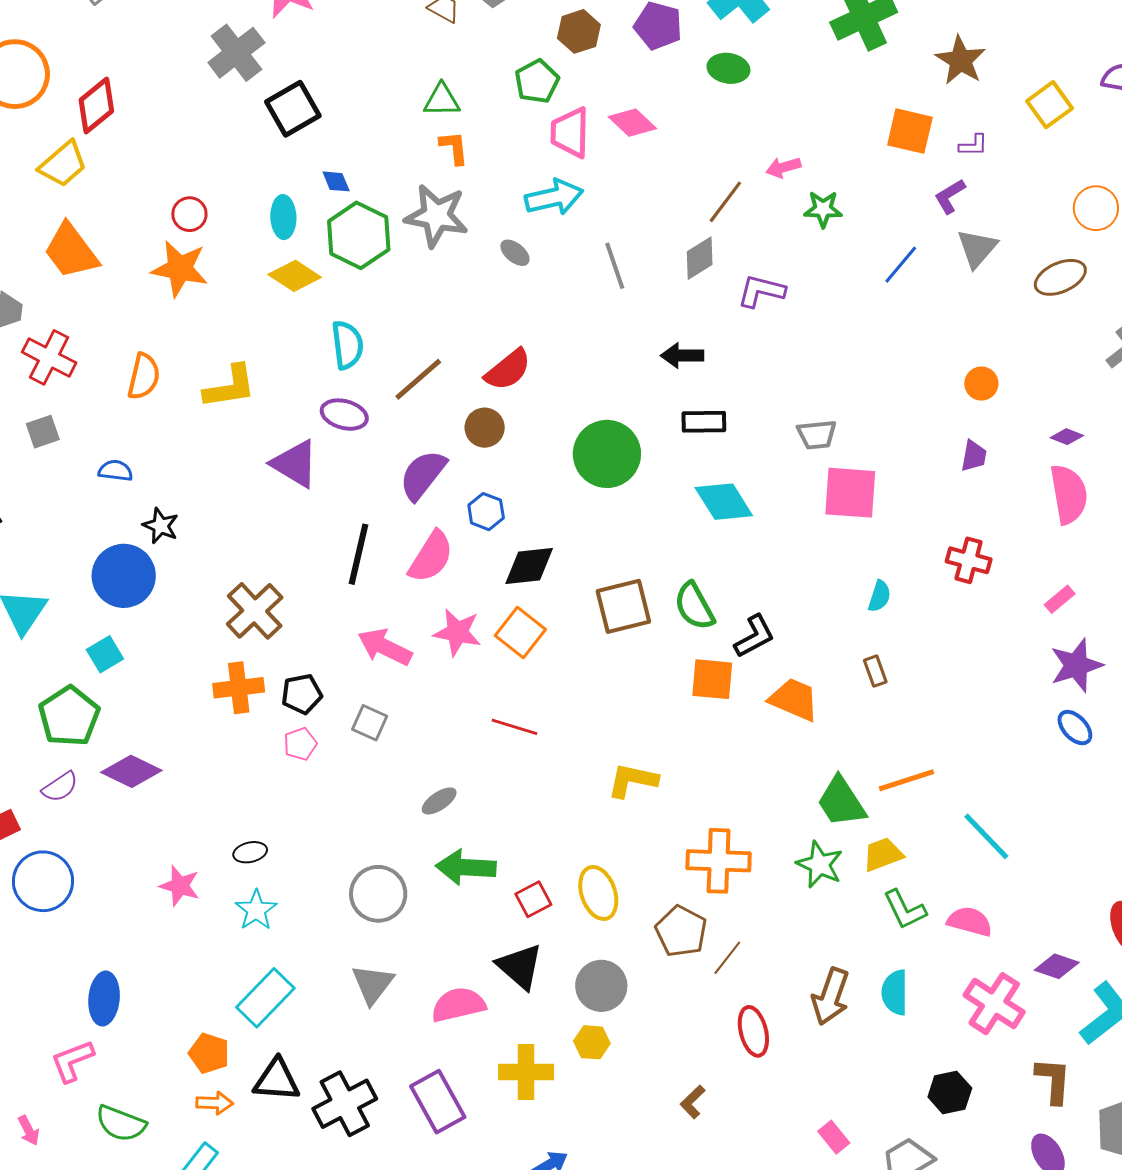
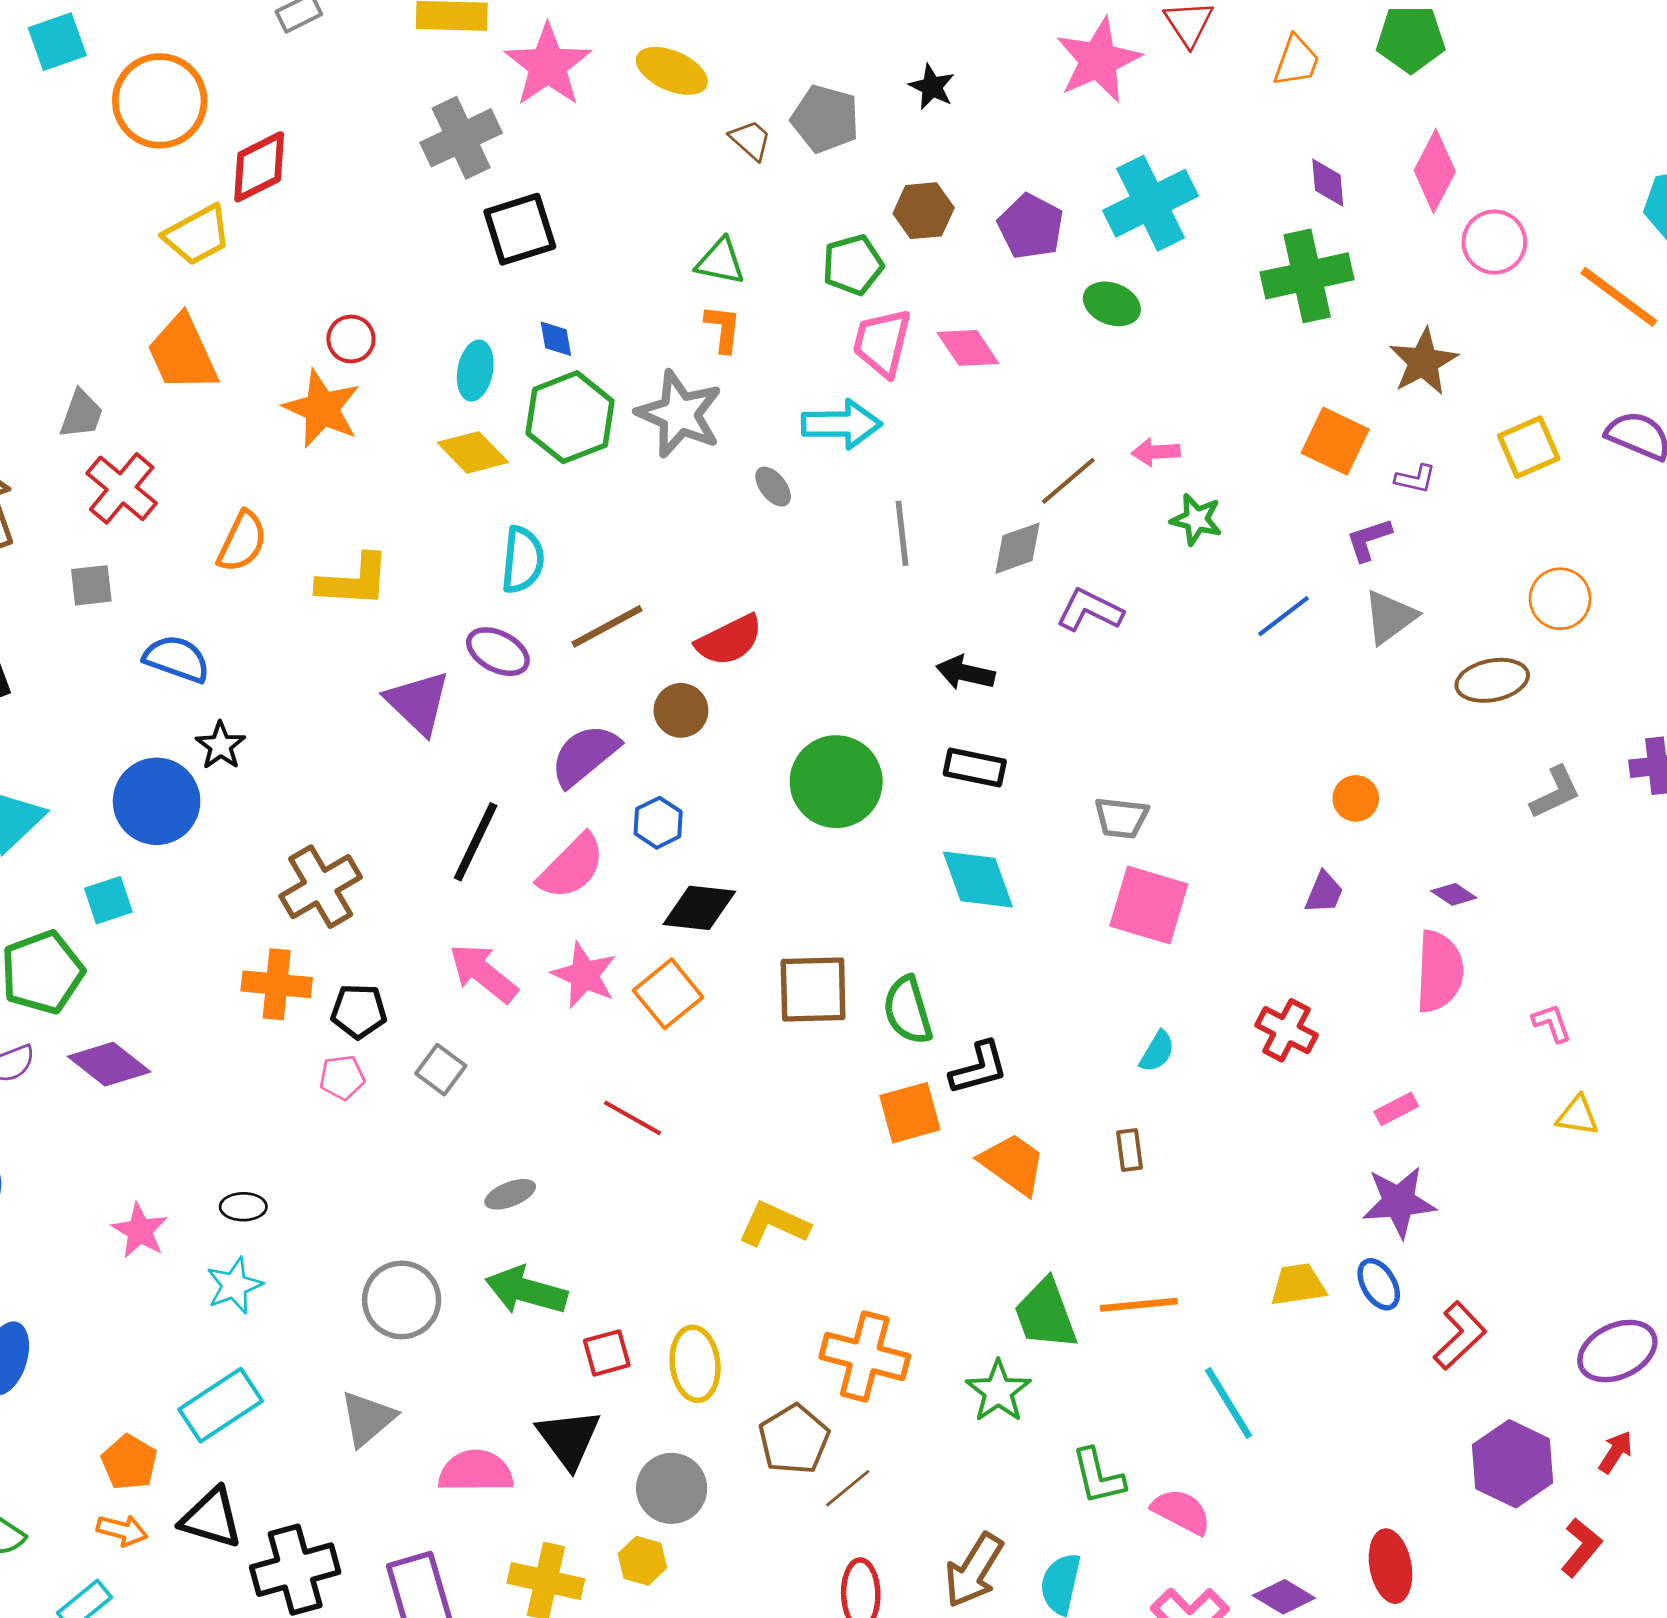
blue semicircle: (115, 471) -> (177, 659), size x1.4
orange square: (712, 679) -> (910, 1113), turned -33
yellow trapezoid: (883, 854) -> (1298, 1285), moved

